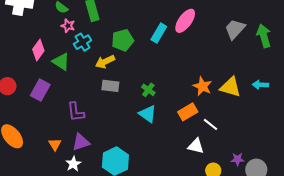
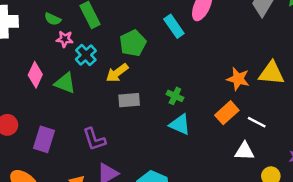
cyan rectangle: (159, 33) -> (174, 26), turned -54
purple rectangle: (40, 90) -> (44, 139), moved

